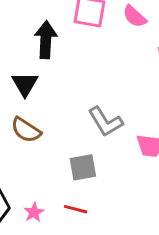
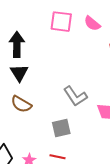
black arrow: (46, 40) -> (17, 44), moved

